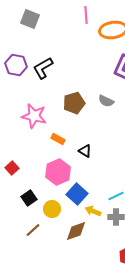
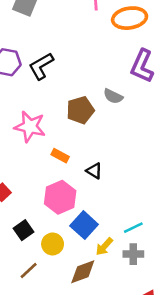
gray semicircle: (106, 101) -> (113, 96), moved
yellow arrow: (93, 211) -> (104, 247), turned -70

